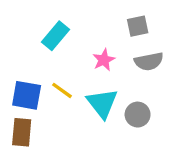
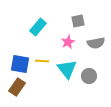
gray square: (138, 26) -> (78, 21), moved
yellow line: (62, 90) -> (42, 61), turned -32
brown rectangle: (22, 132) -> (17, 87), turned 30

